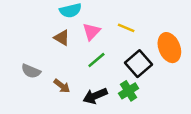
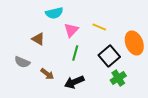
brown triangle: (62, 38) -> (38, 39), moved
green line: (96, 60) -> (75, 53), turned -35
green cross: (129, 91) -> (118, 78), moved

